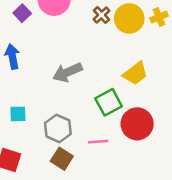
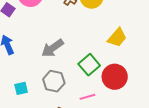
yellow trapezoid: (135, 73) -> (117, 38), moved
gray hexagon: (58, 128) -> (54, 81), moved

